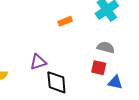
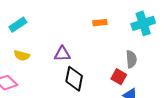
gray semicircle: (106, 47) -> (131, 59), turned 54

